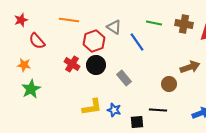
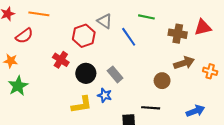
orange line: (69, 20) -> (39, 14), moved
brown cross: (184, 24) -> (178, 34), moved
red semicircle: (37, 41) -> (24, 36), turned -84
black circle: (96, 65) -> (86, 73), moved
blue star: (114, 110) -> (105, 95), moved

